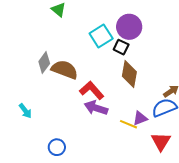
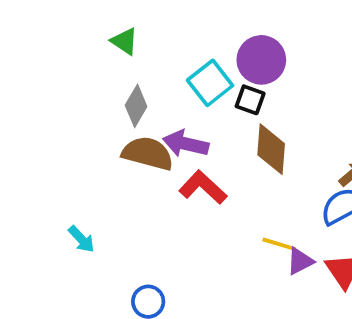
gray diamond: (44, 63) -> (136, 106), moved
purple arrow: (96, 108) -> (186, 144), moved
purple triangle: (140, 118) -> (300, 261), moved

